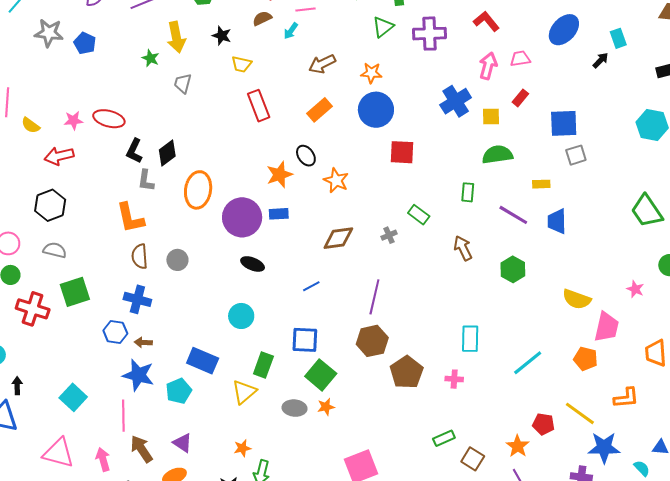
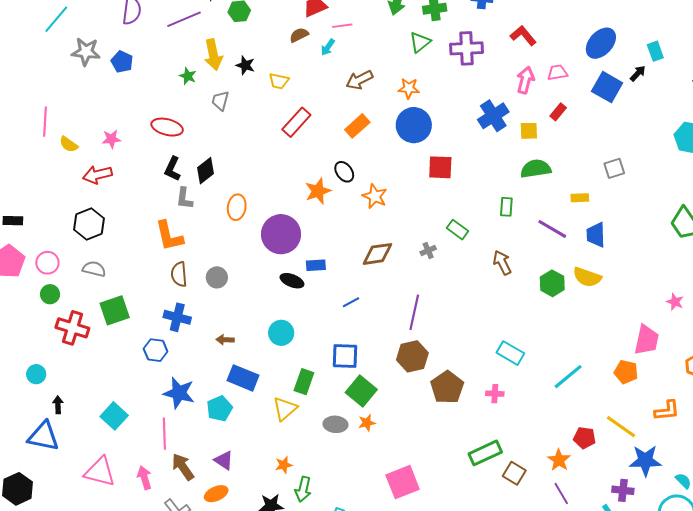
black star: (222, 36) -> (245, 65), moved
red rectangle: (259, 106) -> (296, 122), turned 64
red ellipse: (109, 119) -> (167, 127), moved
blue square: (564, 123) -> (607, 87), moved, turned 32
orange ellipse: (198, 190) -> (237, 207), size x0.7
blue rectangle: (279, 214) -> (316, 265), moved
yellow semicircle: (577, 299) -> (587, 277), moved
cyan rectangle: (470, 339) -> (510, 353), turned -60
brown arrow: (143, 342) -> (225, 340), moved
green rectangle: (444, 438) -> (485, 453), size x1.5

